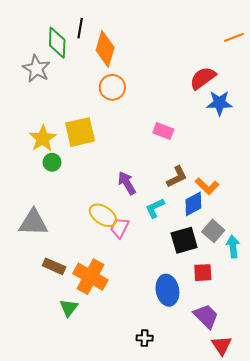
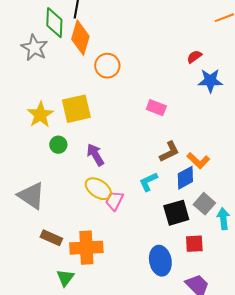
orange diamond: (105, 49) -> (80, 38), moved
red semicircle: (203, 78) -> (194, 57), size x0.6
green circle: (52, 162) -> (58, 145), moved
purple arrow: (127, 183) -> (95, 155), moved
gray triangle: (33, 223) -> (31, 196), turned 32
orange cross: (90, 277) -> (86, 248), turned -32

